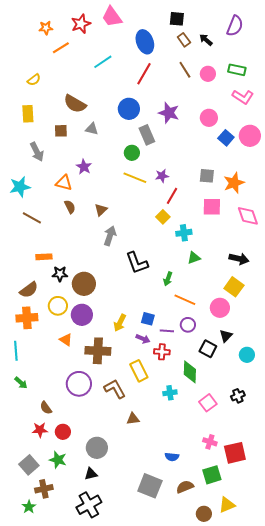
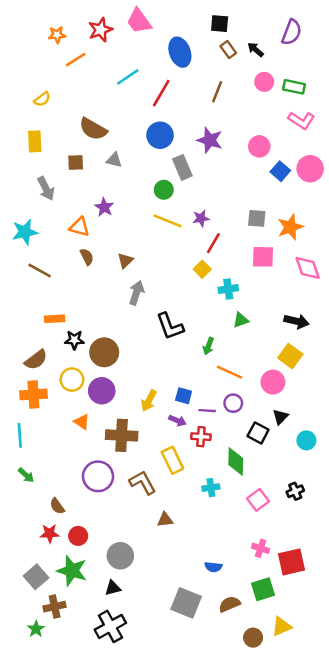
brown line: (185, 70) -> (217, 92), moved, turned 54
red line: (144, 74) -> (161, 93), moved
pink circle: (208, 74) -> (264, 82), moved
green star: (58, 460) -> (72, 571), size x1.4

